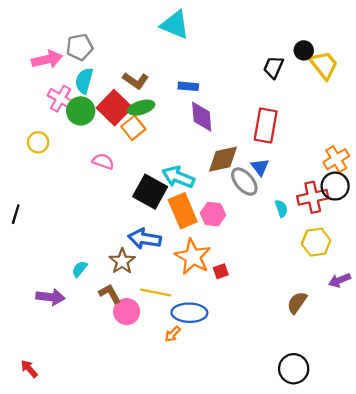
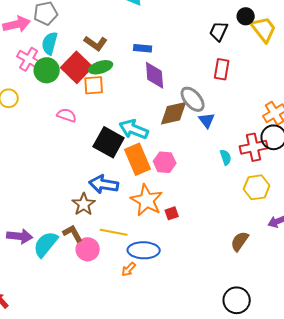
red rectangle: (266, 126) -> (222, 69), moved, size x0.7
orange square: (133, 128) -> (94, 85), turned 35
gray ellipse: (244, 182) -> (193, 99), moved
cyan semicircle: (80, 269) -> (46, 244), moved, size x1.8

